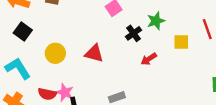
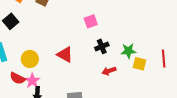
green star: (156, 21) -> (128, 51), moved
yellow circle: (55, 53) -> (30, 59), moved

